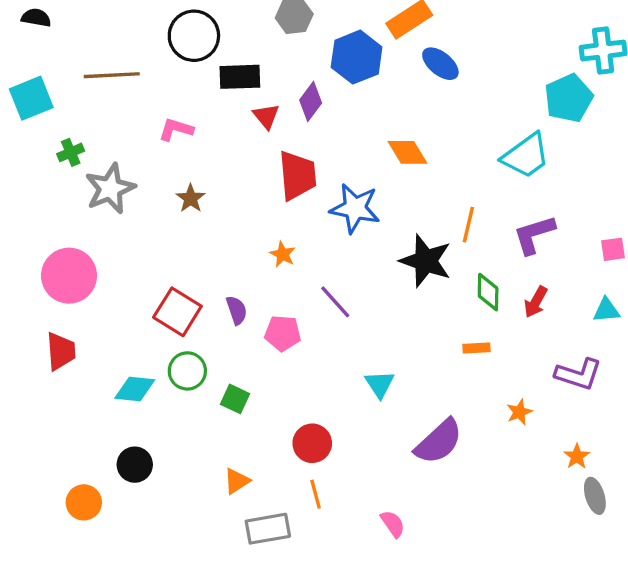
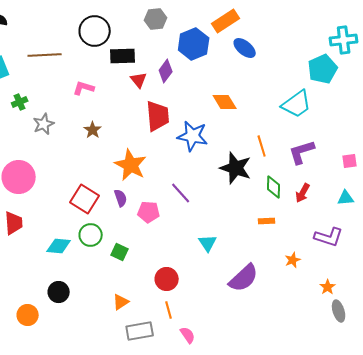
gray star: (110, 189) -> (44, 124), size x0.7
orange line: (468, 225) -> (262, 146), turned -30
orange star: (283, 254) -> (131, 165), moved, size x2.0
pink semicircle: (393, 524) -> (188, 335), moved

